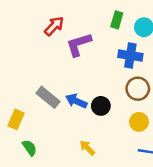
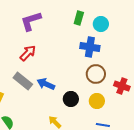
red arrow: (54, 26) -> (28, 53), moved
purple L-shape: (79, 44) -> (31, 21), moved
black circle: (101, 106) -> (71, 99), moved

